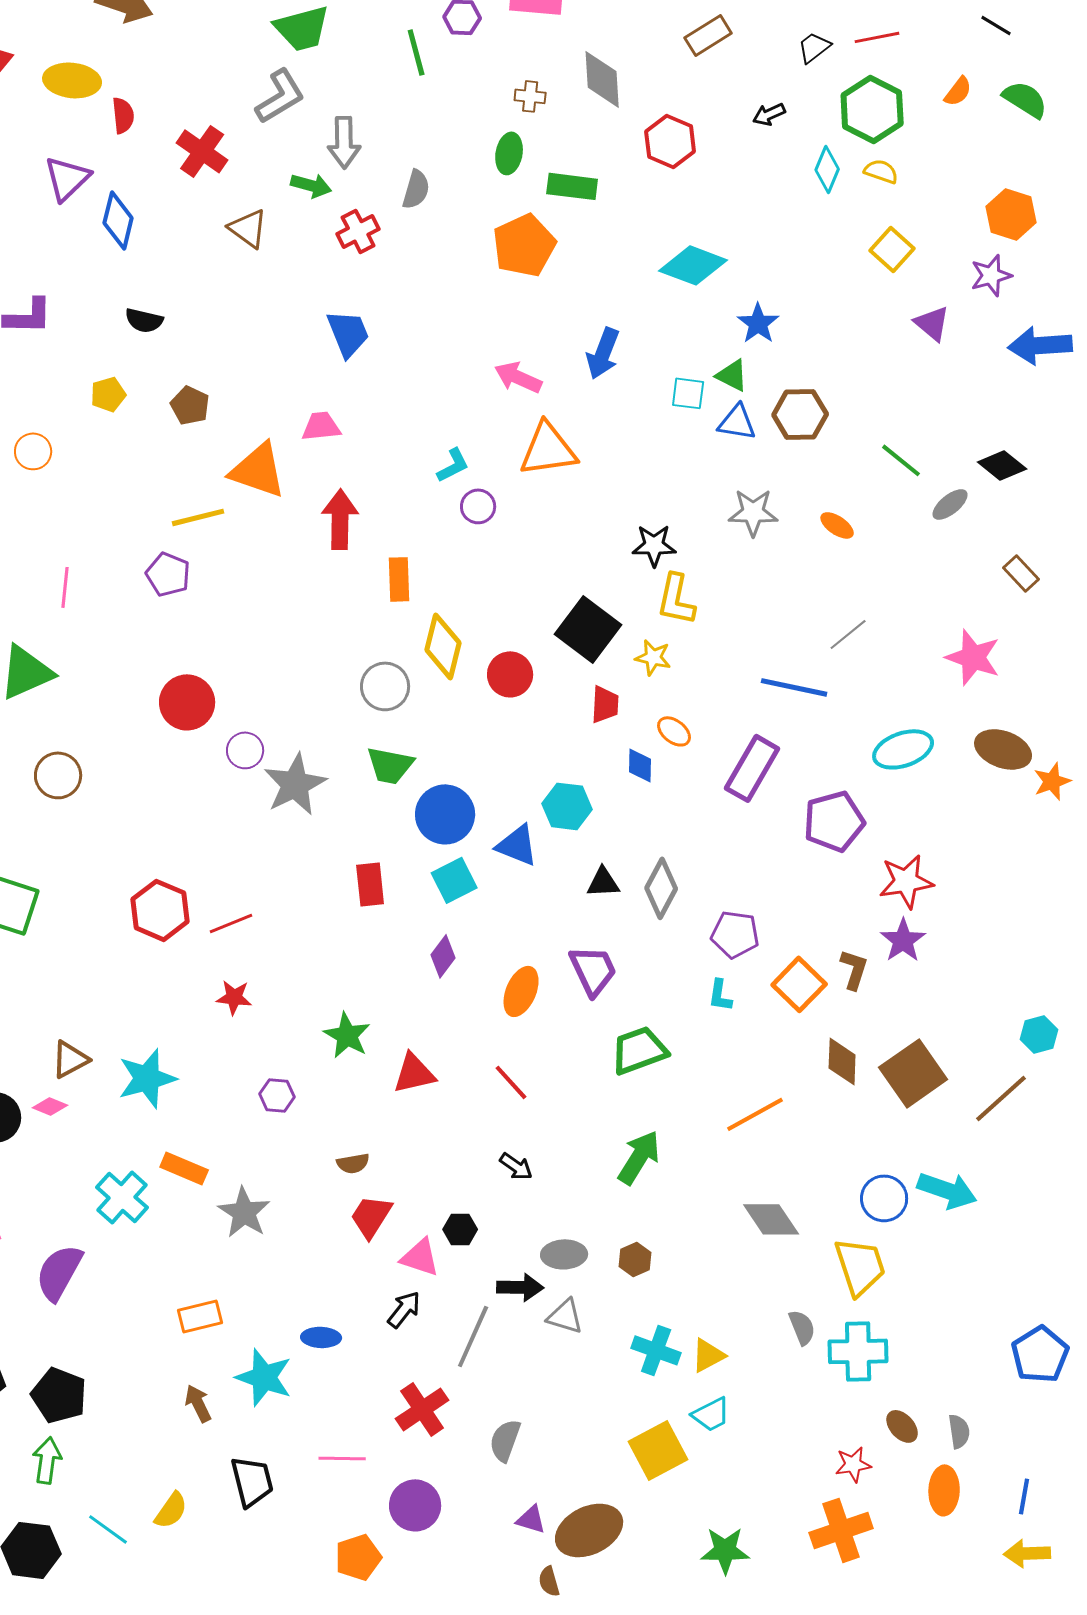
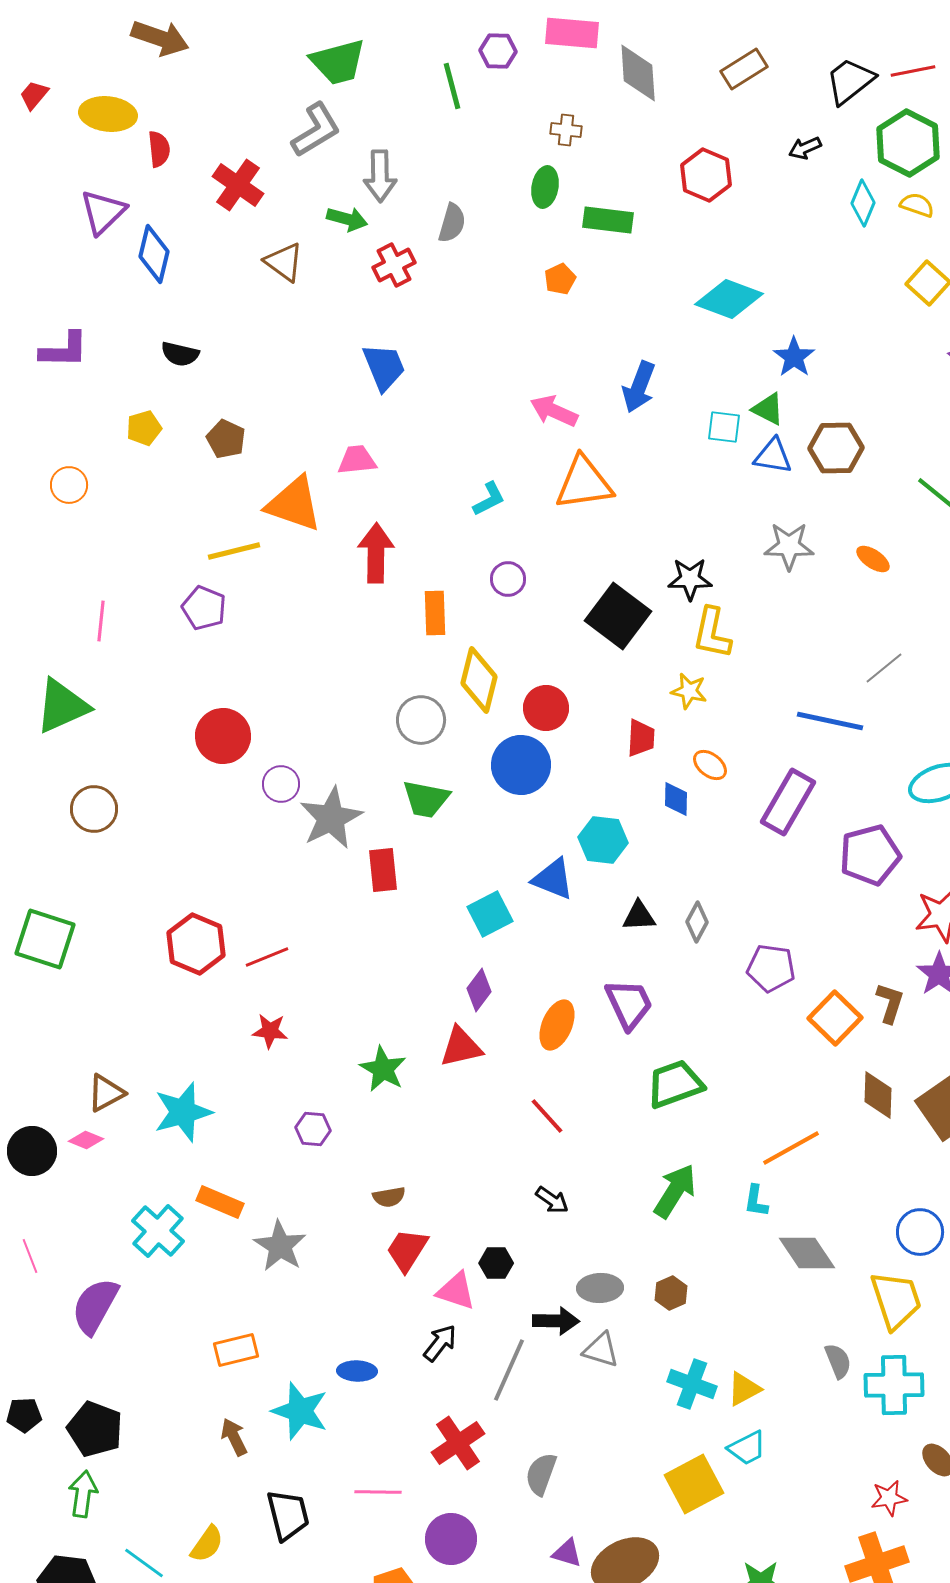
black trapezoid: (814, 47) -> (850, 81), size x1.5
gray diamond: (602, 79) -> (638, 73), moved
orange pentagon: (524, 245) -> (560, 279), size x0.5
purple circle: (478, 506) -> (508, 579), moved
black square: (588, 629) -> (618, 616), moved
blue circle: (445, 814) -> (521, 765), moved
red rectangle: (370, 884) -> (383, 870), moved
gray diamond: (661, 888) -> (697, 922), size x0.7
cyan L-shape: (720, 995) -> (756, 1201), moved
red triangle: (414, 1073) -> (461, 1047), moved

